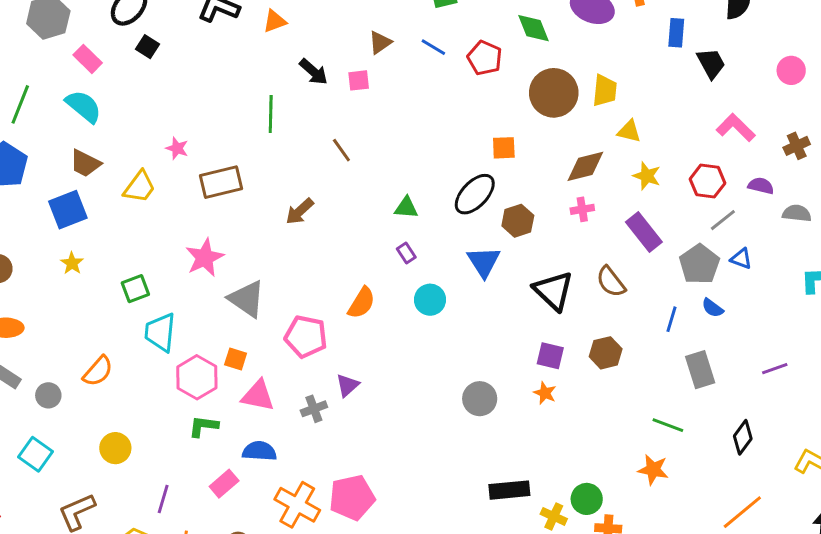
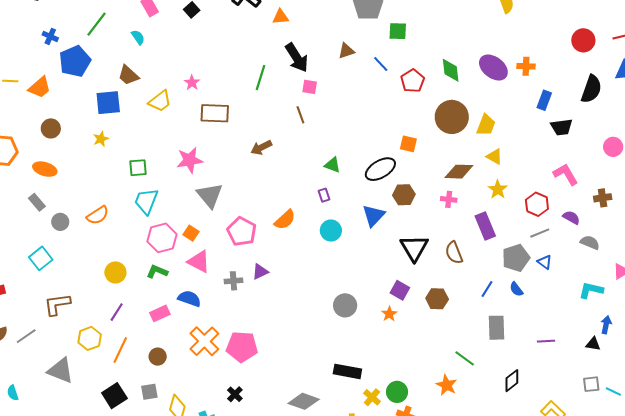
black trapezoid: (711, 63) -> (561, 127), turned 95
black arrow: (314, 72) -> (297, 58), size x1.4
pink square: (359, 80) -> (310, 87), moved
cyan semicircle: (84, 106) -> (138, 37), size x0.6
yellow circle: (115, 448) -> (115, 272), moved

